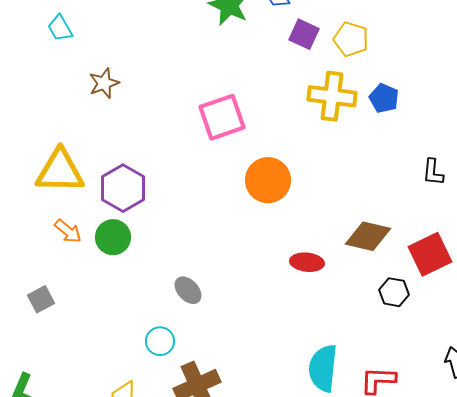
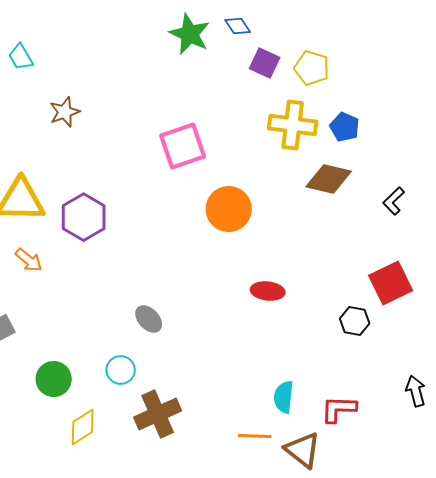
black L-shape: (433, 172) -> (394, 201), turned 40
brown diamond: (368, 236) -> (329, 179), moved
green circle: (113, 237) -> (54, 379), moved
cyan semicircle: (323, 368) -> (284, 397), size x0.7

